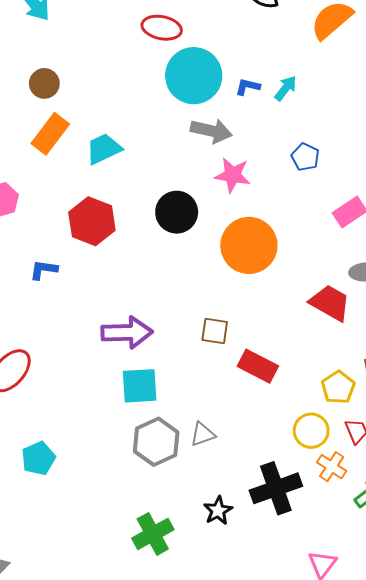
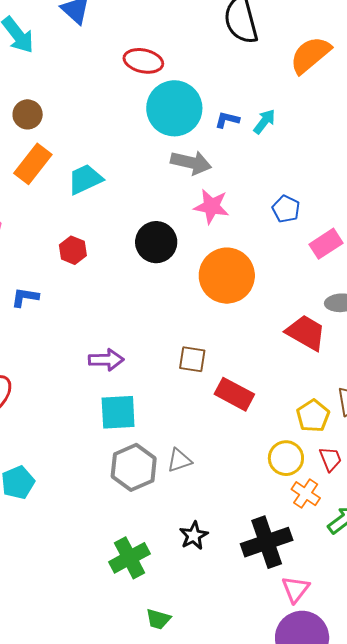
blue pentagon: (305, 157) -> (286, 209), moved
red hexagon: (92, 221) -> (73, 250), size x0.6
purple arrow: (127, 332) -> (106, 360), size x0.7
black cross: (276, 488) -> (267, 542), moved

